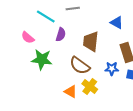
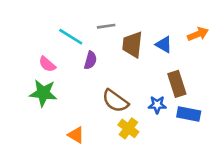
brown trapezoid: (91, 42) -> (132, 45), moved
green star: (42, 60) -> (43, 93), moved
orange triangle: (71, 92) -> (76, 135), moved

